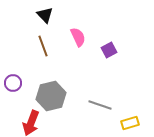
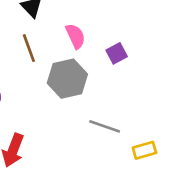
gray hexagon: (51, 96) -> (67, 79), moved

